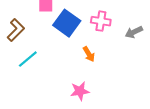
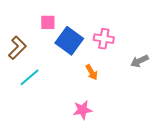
gray arrow: (134, 32) -> (139, 61), moved

